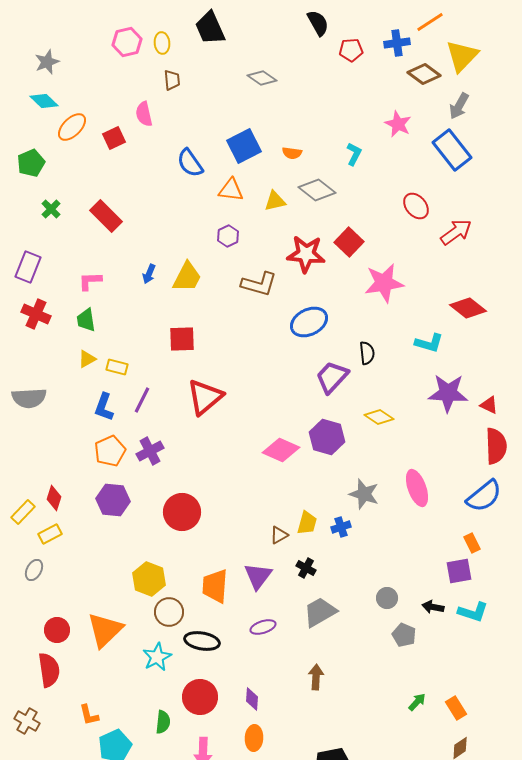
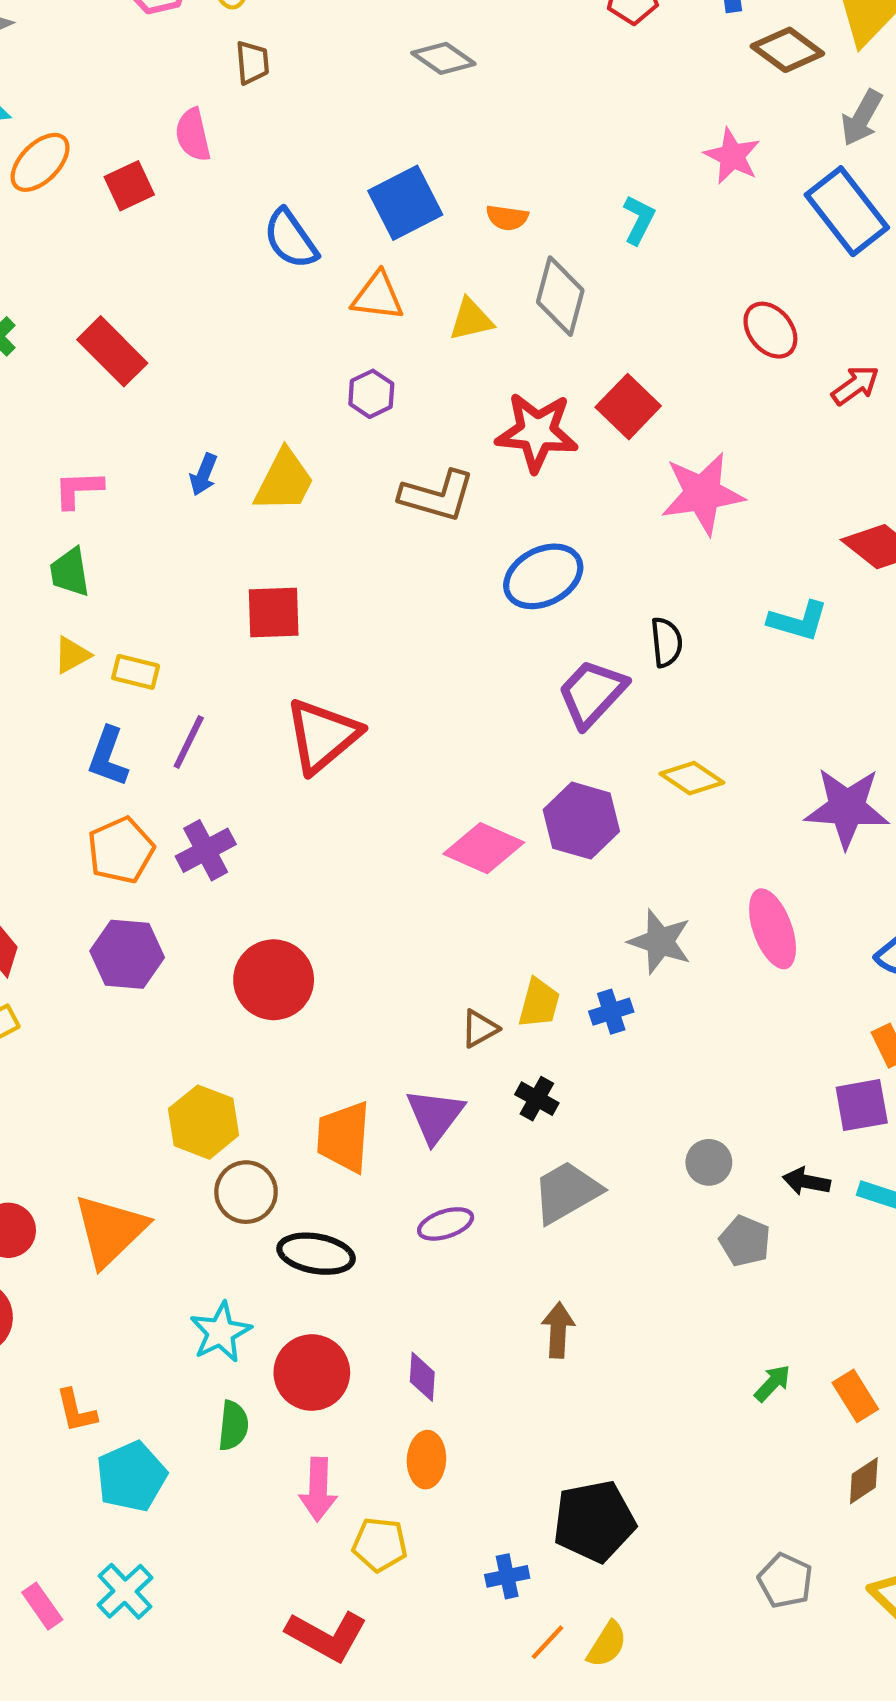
gray diamond: (317, 190) -> (560, 296), turned 66
red arrow: (456, 232) -> (855, 385), size x0.7
purple star: (448, 393) -> (847, 808), moved
cyan star: (157, 657) -> (221, 1332), moved

